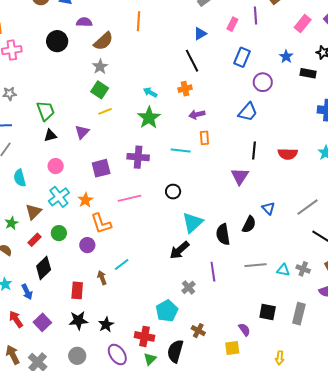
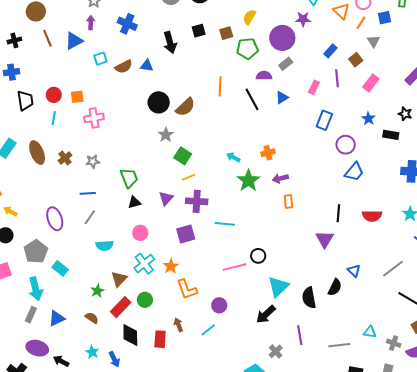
purple semicircle: (84, 22) -> (264, 76), moved
pink rectangle: (303, 24) -> (371, 83), moved
black circle: (57, 41) -> (159, 102), moved
black line: (192, 61) -> (252, 99), moved
gray star: (100, 67) -> (166, 135), moved
blue trapezoid: (248, 112) -> (354, 172), moved
green star: (149, 118) -> (248, 181), moved
cyan line: (181, 150) -> (225, 224), moved
purple cross: (138, 157) -> (197, 201), moved
cyan semicircle: (20, 178) -> (105, 246), turned -78
pink line: (130, 198) -> (234, 267), moved
red rectangle: (34, 240) -> (121, 307), size x1.5
purple circle: (87, 245) -> (219, 305), moved
gray line: (255, 265) -> (339, 345), moved
black diamond: (44, 268) -> (130, 335), turned -45
gray cross: (303, 269) -> (394, 343), moved
brown arrow: (102, 278) -> (178, 325), moved
red rectangle: (77, 290) -> (160, 339), moved

